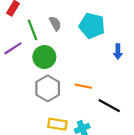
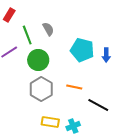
cyan pentagon: (92, 26) -> (82, 50), moved

